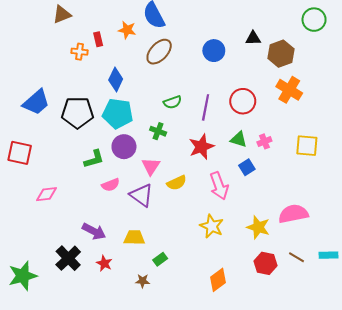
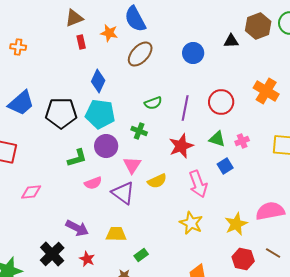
brown triangle: (62, 14) -> (74, 18), moved
orange cross: (80, 52) -> (18, 47), moved
brown hexagon: (281, 54) -> (258, 26), moved
yellow star: (258, 227) -> (236, 224), turned 30

